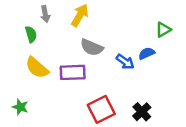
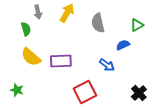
gray semicircle: (92, 47) -> (98, 23), moved, turned 54
blue arrow: (125, 62) -> (107, 65), moved
black cross: (142, 112) -> (139, 93), moved

